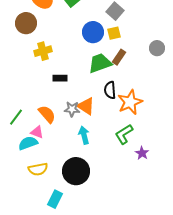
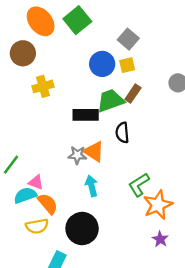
black rectangle: (60, 78) -> (86, 115), moved, size x1.5
orange star: (130, 102) -> (158, 205), moved
orange semicircle: (47, 114) -> (48, 204), moved
purple star: (142, 153) -> (160, 239), moved

